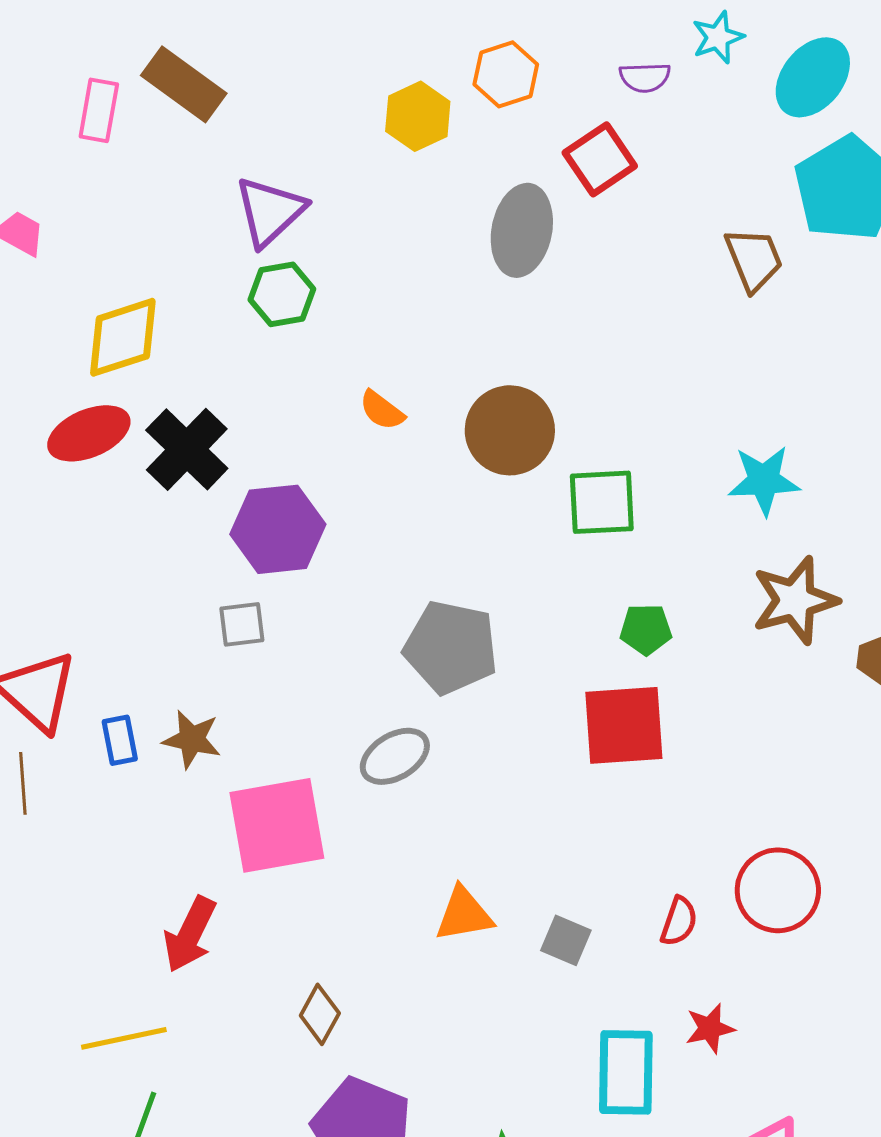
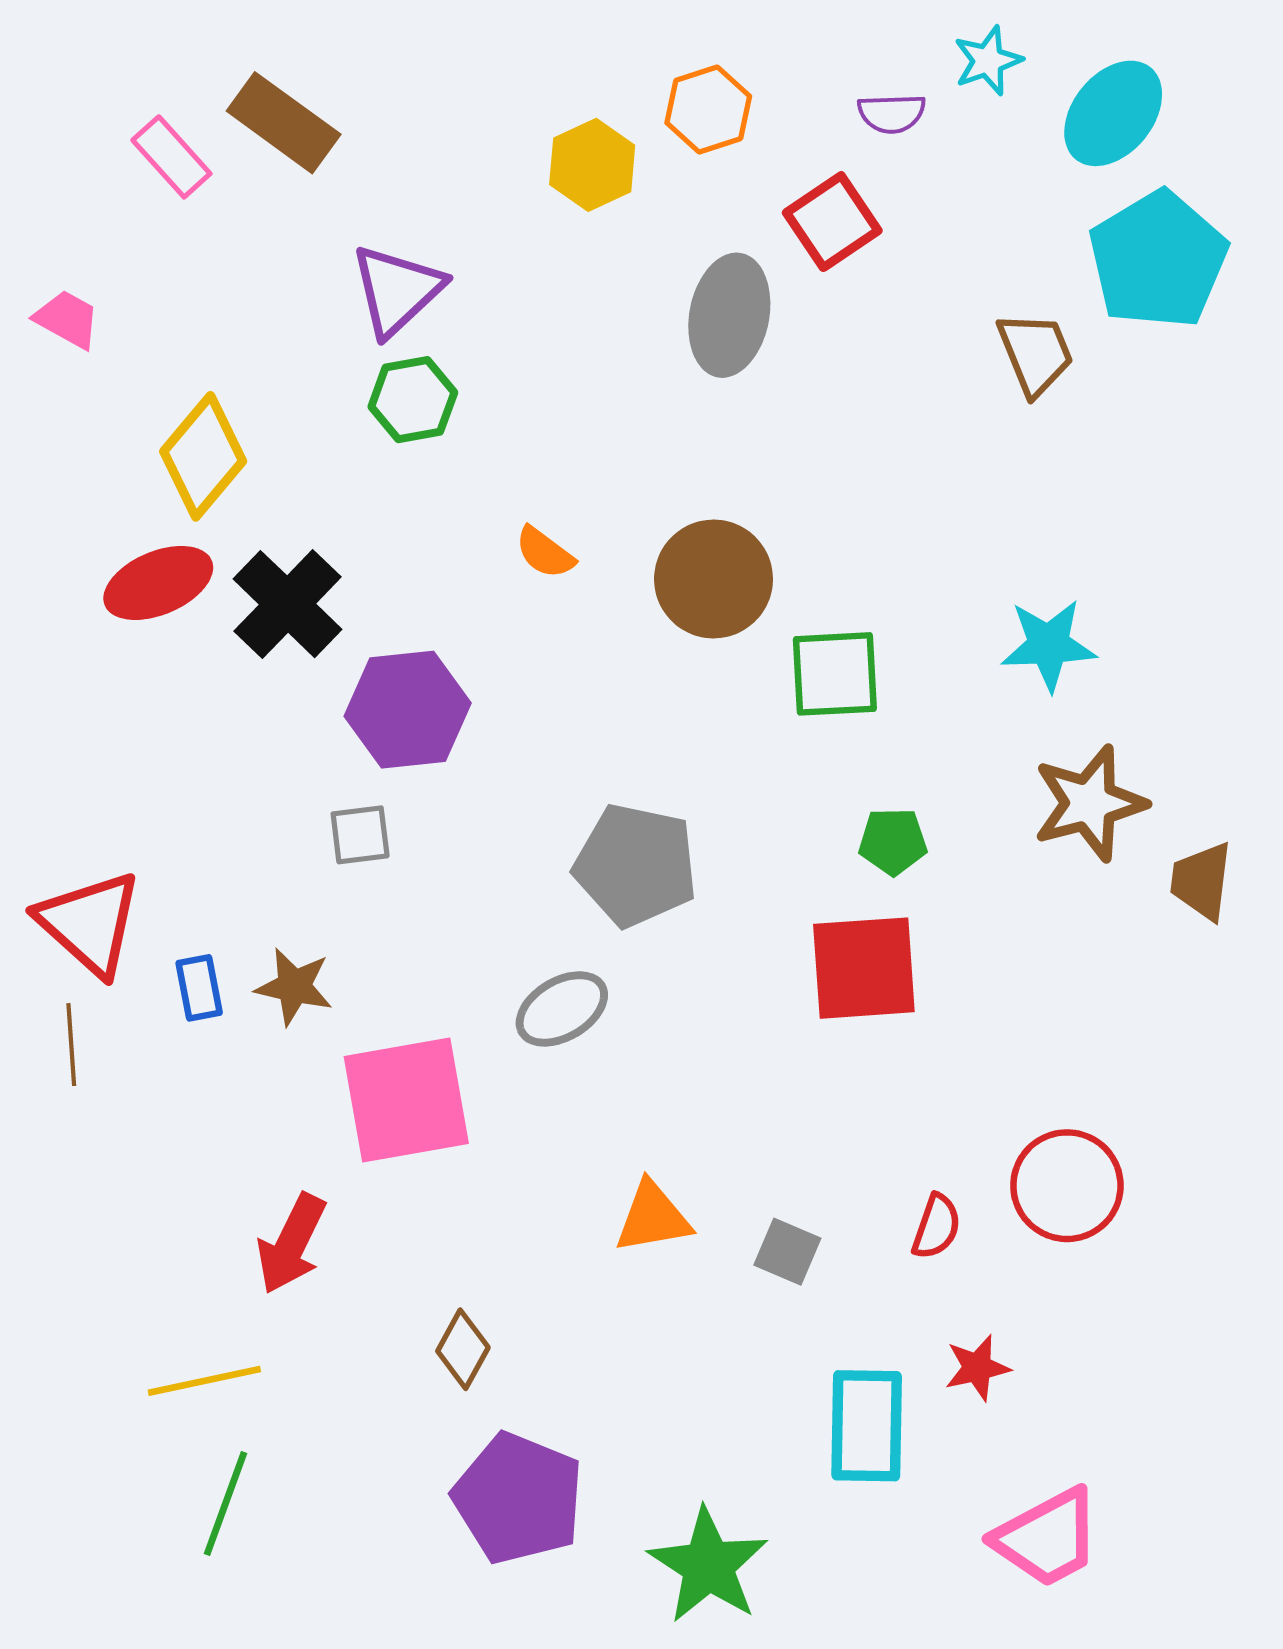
pink rectangle: (99, 110) -> (171, 157), turned -52
yellow diamond: (123, 337) -> (203, 456), turned -32

